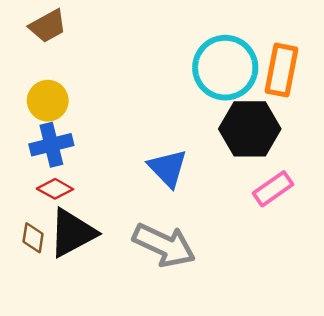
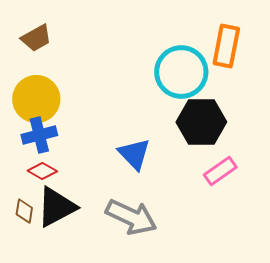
orange rectangle: (282, 70) -> (226, 46), moved
yellow circle: (48, 101) -> (36, 99), size x1.4

